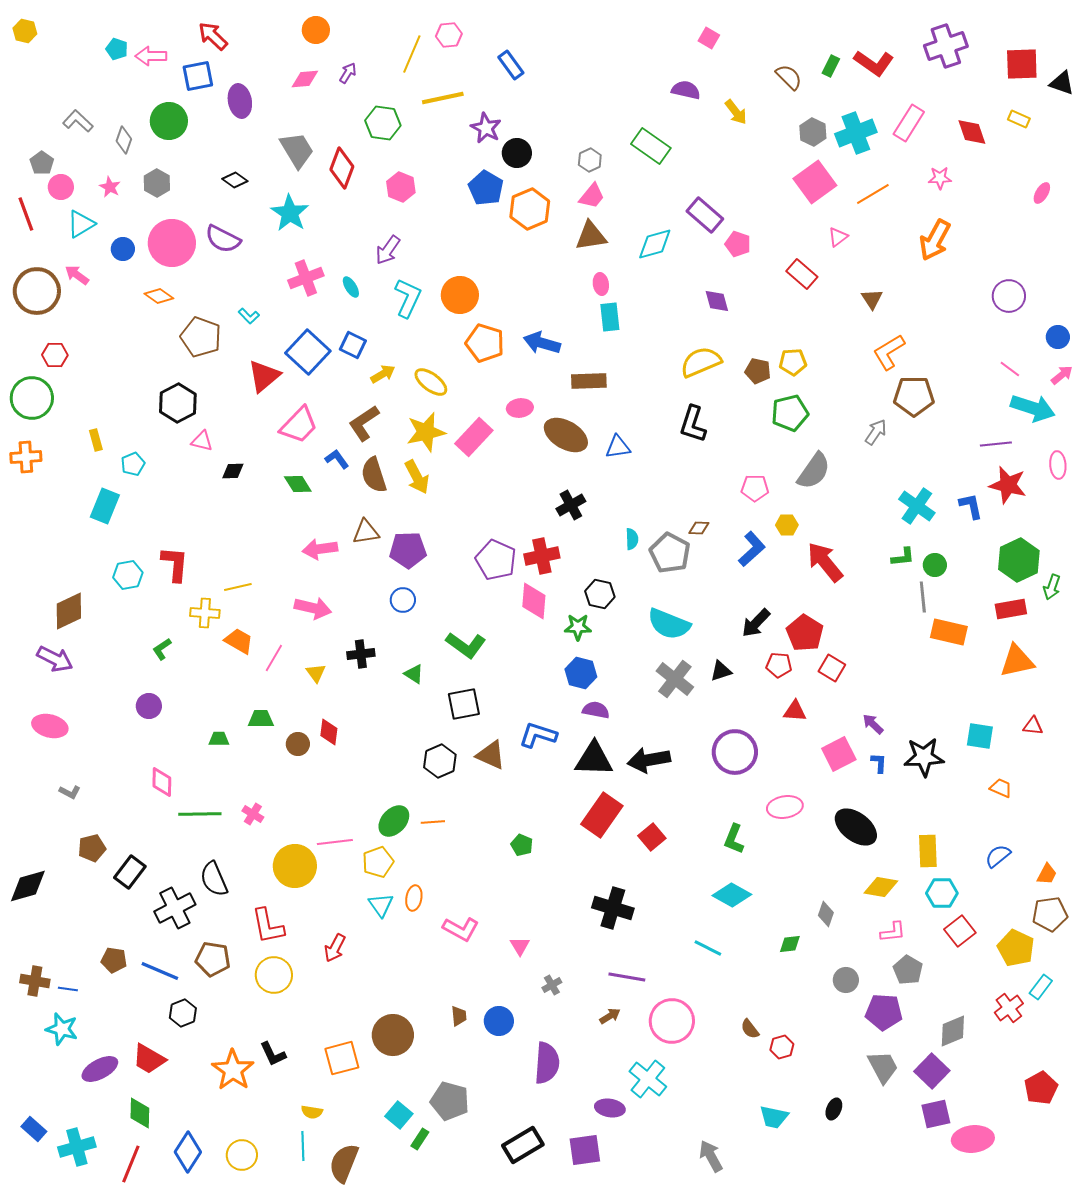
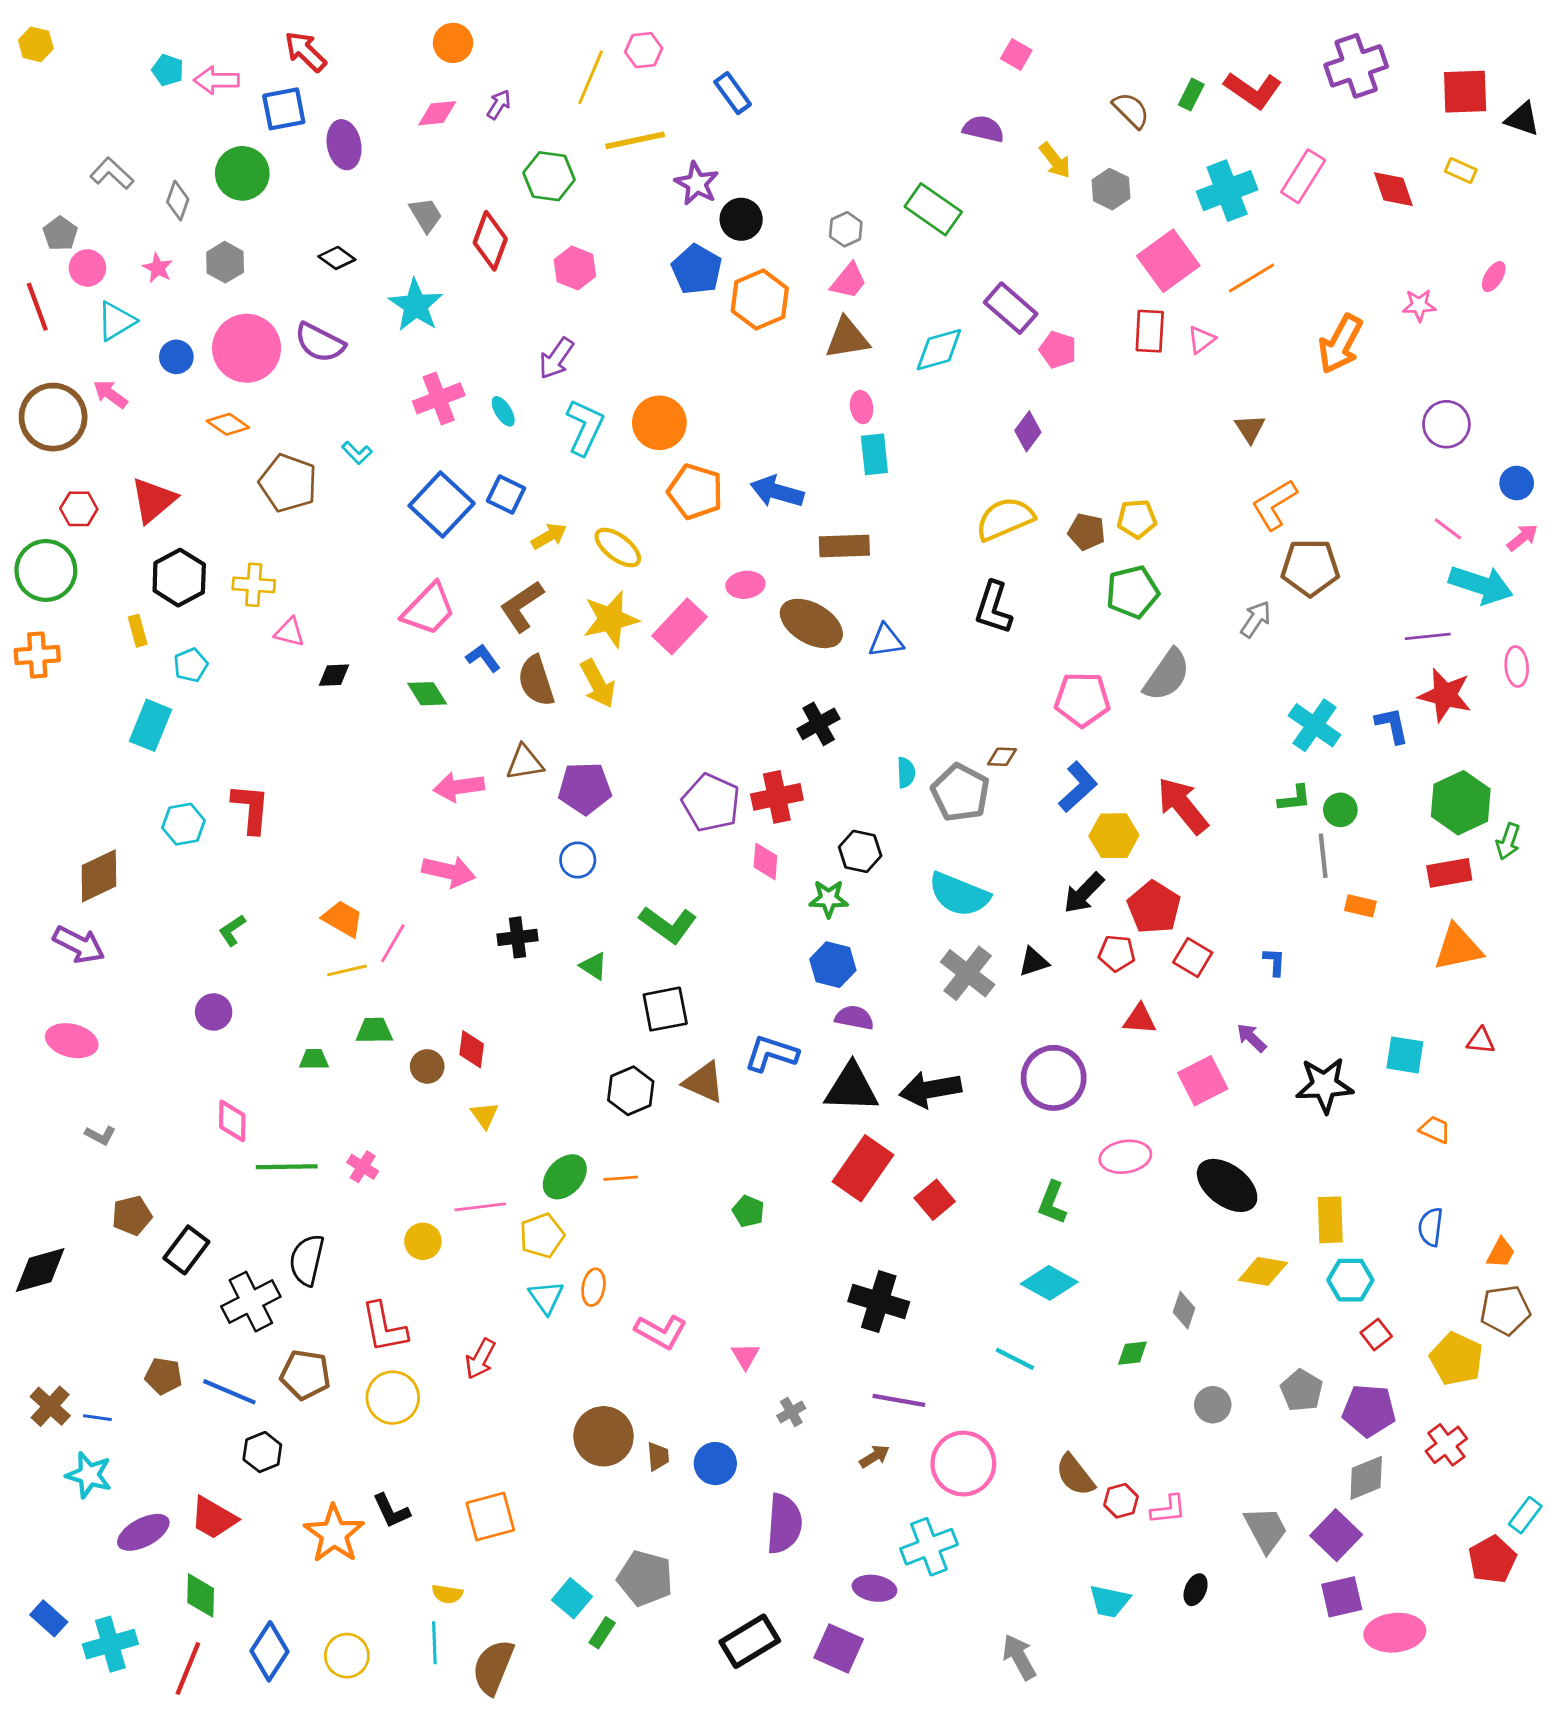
gray hexagon: (813, 132) -> (1111, 189), moved
gray trapezoid: (297, 150) -> (426, 215), size x0.7
pink star: (940, 178) -> (1419, 305), moved
red rectangle: (802, 274) -> (1150, 331), moved, turned 52
purple diamond: (717, 301) -> (1028, 431), turned 52
red triangle: (264, 376) -> (153, 500), moved
black hexagon: (178, 403) -> (179, 578), moved
pink pentagon: (755, 488) -> (1082, 699), size x1.4
yellow hexagon: (787, 525) -> (1114, 836), moved, size x1.5
yellow line: (238, 587) -> (347, 970), moved
pink diamond: (534, 601) -> (765, 861), size x0.7
yellow cross: (205, 613) -> (254, 585), moved
orange rectangle: (949, 632) -> (1360, 906), size x0.6
yellow triangle: (316, 673) -> (485, 1115), moved
blue L-shape: (879, 763) -> (1274, 962), moved
blue semicircle: (998, 856) -> (1431, 1227), turned -44
yellow circle: (295, 866) -> (423, 1241), size x0.6
black semicircle: (214, 879) -> (307, 1260), turned 36
red square: (960, 931) -> (1376, 1335), size x0.7
pink L-shape: (893, 932) -> (1168, 1509), moved
brown cross: (35, 981) -> (50, 1406), turned 32
cyan rectangle: (1041, 987) -> (1525, 1515), moved
purple pentagon: (884, 1012) -> (1369, 1410), moved
brown semicircle: (750, 1029) -> (1075, 1475), size x1.5
brown circle: (393, 1035) -> (604, 1436), moved
cyan cross: (648, 1079) -> (929, 1547), turned 30
purple square: (585, 1150) -> (839, 1648), turned 32

